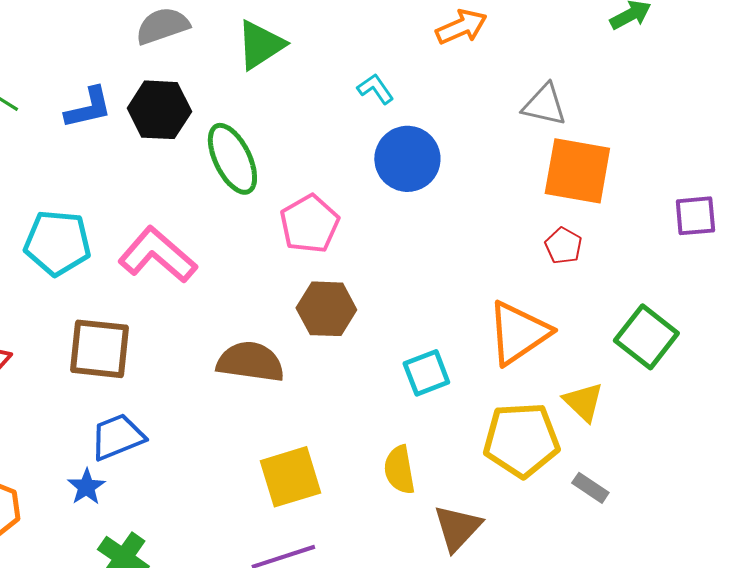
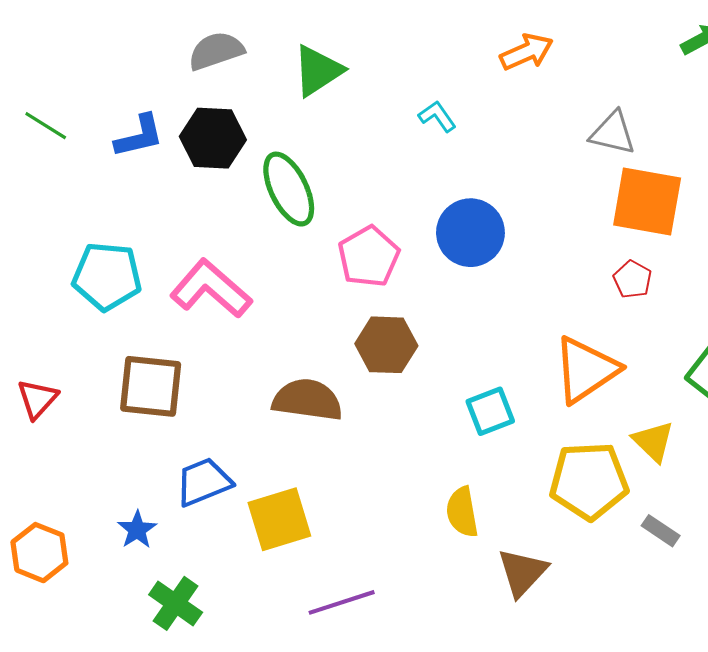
blue circle: (407, 159) -> (470, 233), moved
blue trapezoid: (117, 437) -> (204, 482), moved
yellow square: (290, 477) -> (279, 519), moved

